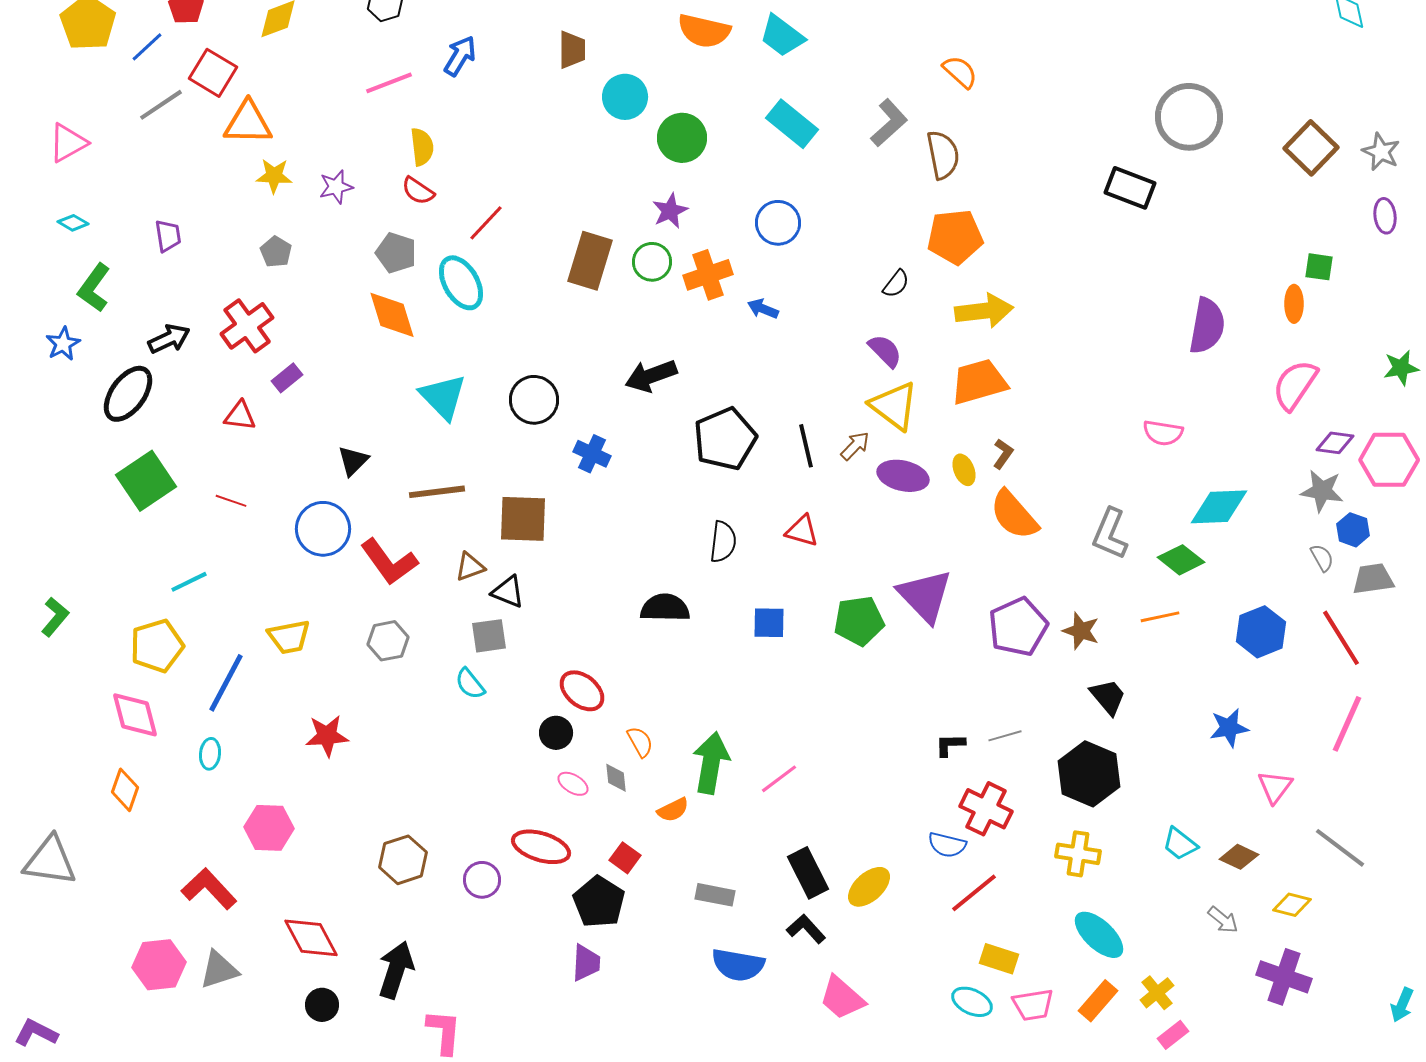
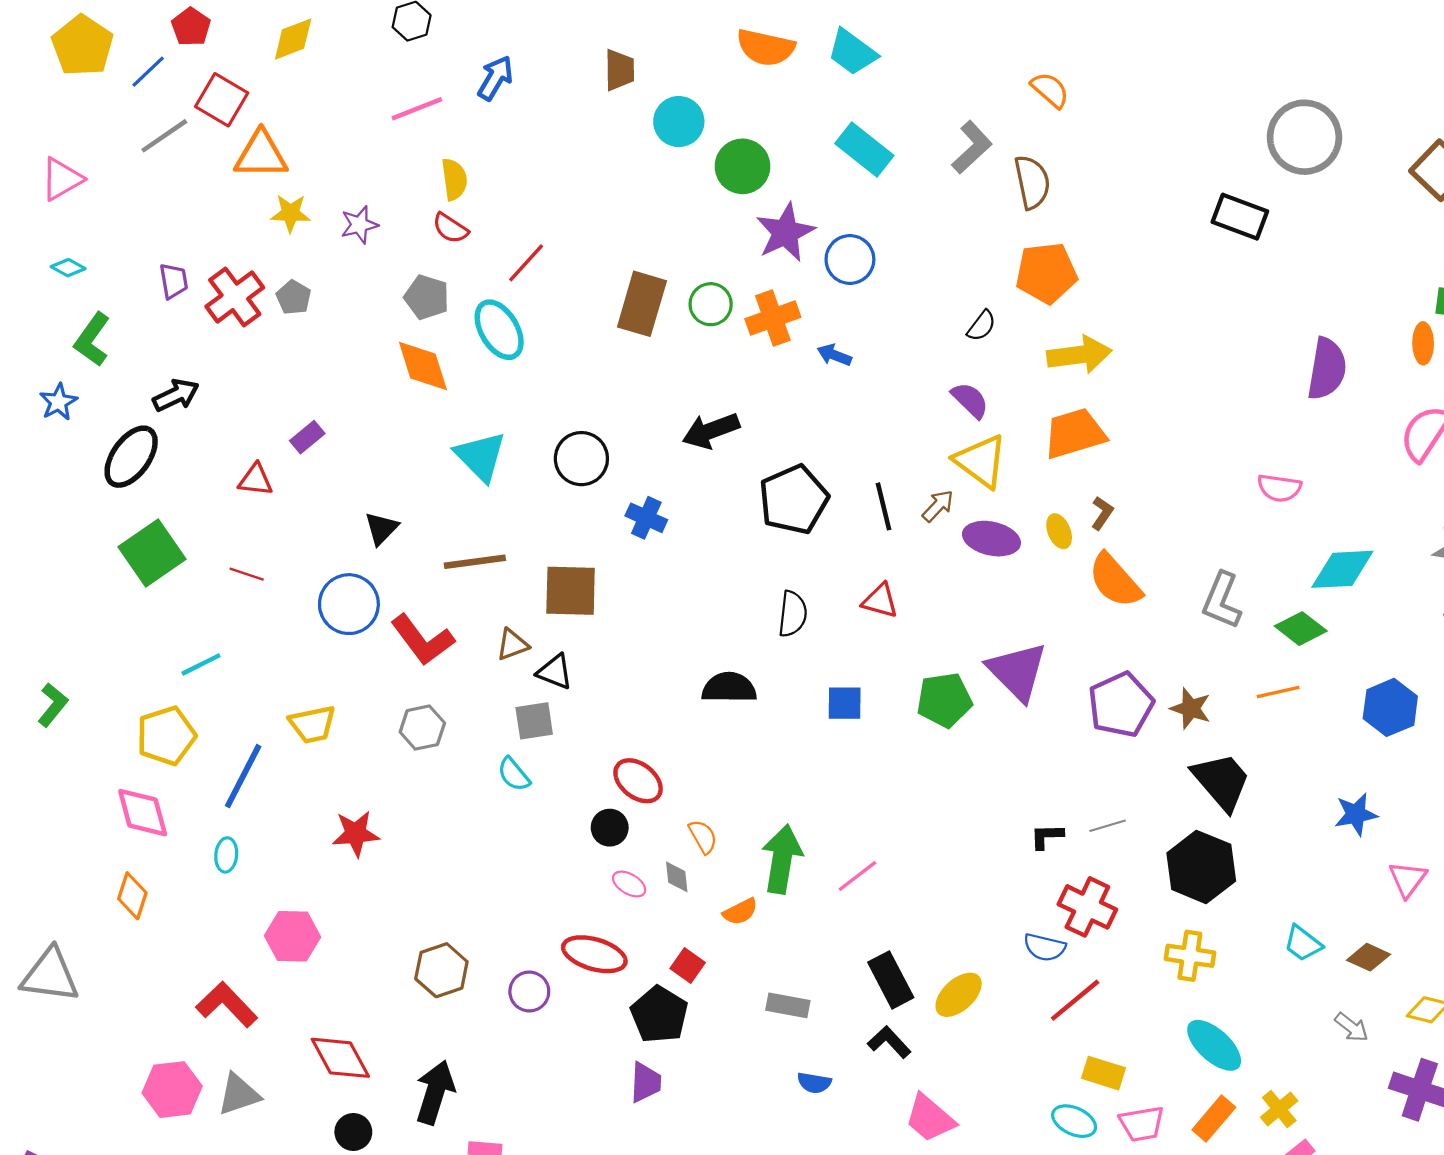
purple star: (670, 211) -> (785, 232), moved, size x1.5
red cross: (247, 326) -> (235, 297), moved
black trapezoid: (1108, 697) -> (1221, 781), size x1.5
blue semicircle: (738, 965) -> (814, 1083), size x0.6

